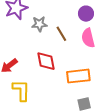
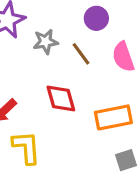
purple circle: (86, 14) -> (96, 18), moved

